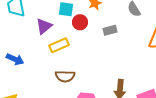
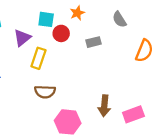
yellow rectangle: (59, 45) -> (38, 58), turned -48

